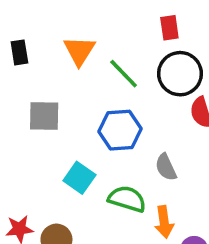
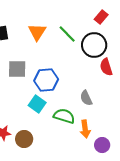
red rectangle: (169, 28) -> (101, 17), moved, turned 48
green line: (124, 74) -> (67, 34), moved
blue hexagon: (120, 130) -> (46, 80), moved

